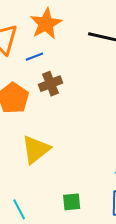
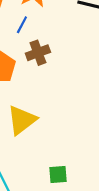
blue line: (34, 57) -> (22, 25), turned -42

